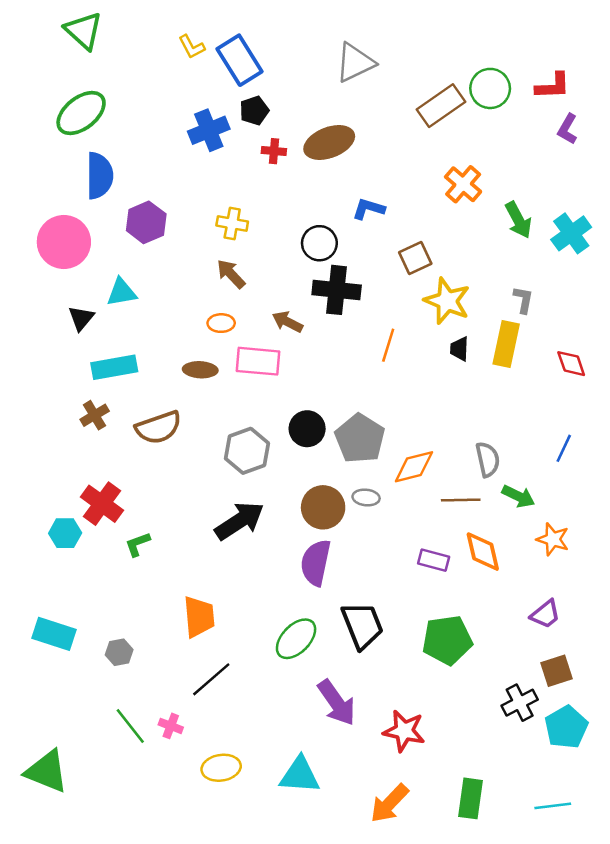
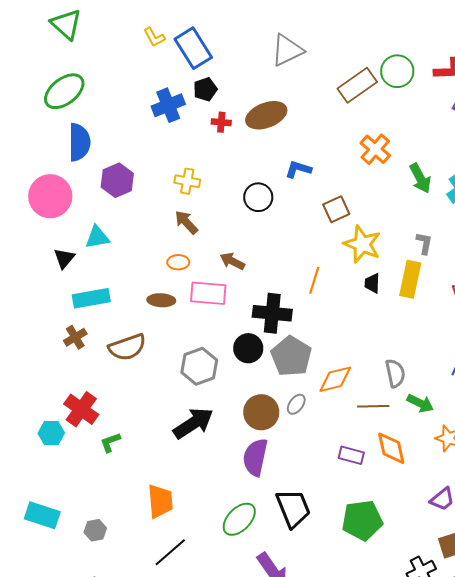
black cross: (337, 290) -> (272, 313), moved
gray ellipse: (366, 497) -> (296, 404), turned -60

